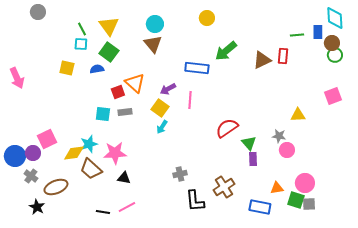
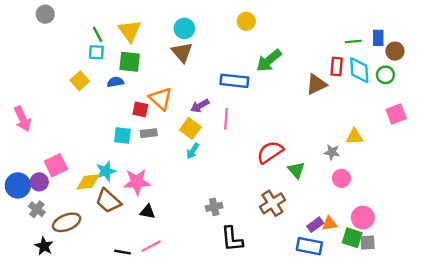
cyan diamond: (335, 18) -> (359, 70), moved
green square: (109, 52) -> (130, 62), turned -30
green circle: (335, 55) -> (385, 75), moved
brown triangle: (262, 60) -> (316, 84), moved
yellow square: (67, 68) -> (80, 81), turned 35
pink arrow: (17, 78) -> (23, 119), moved
red square: (118, 92) -> (140, 109), turned 32
gray star: (279, 136) -> (332, 152), moved
purple rectangle: (253, 159) -> (315, 225), moved, turned 56
brown cross: (224, 187) -> (272, 203), moved

